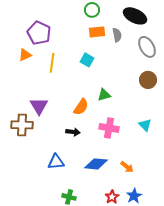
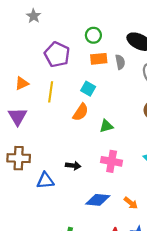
purple pentagon: (39, 33) -> (57, 54), moved
purple triangle: (39, 106) -> (18, 116), moved
orange semicircle: (81, 107) -> (81, 112), moved
blue triangle: (56, 162) -> (45, 181), moved

